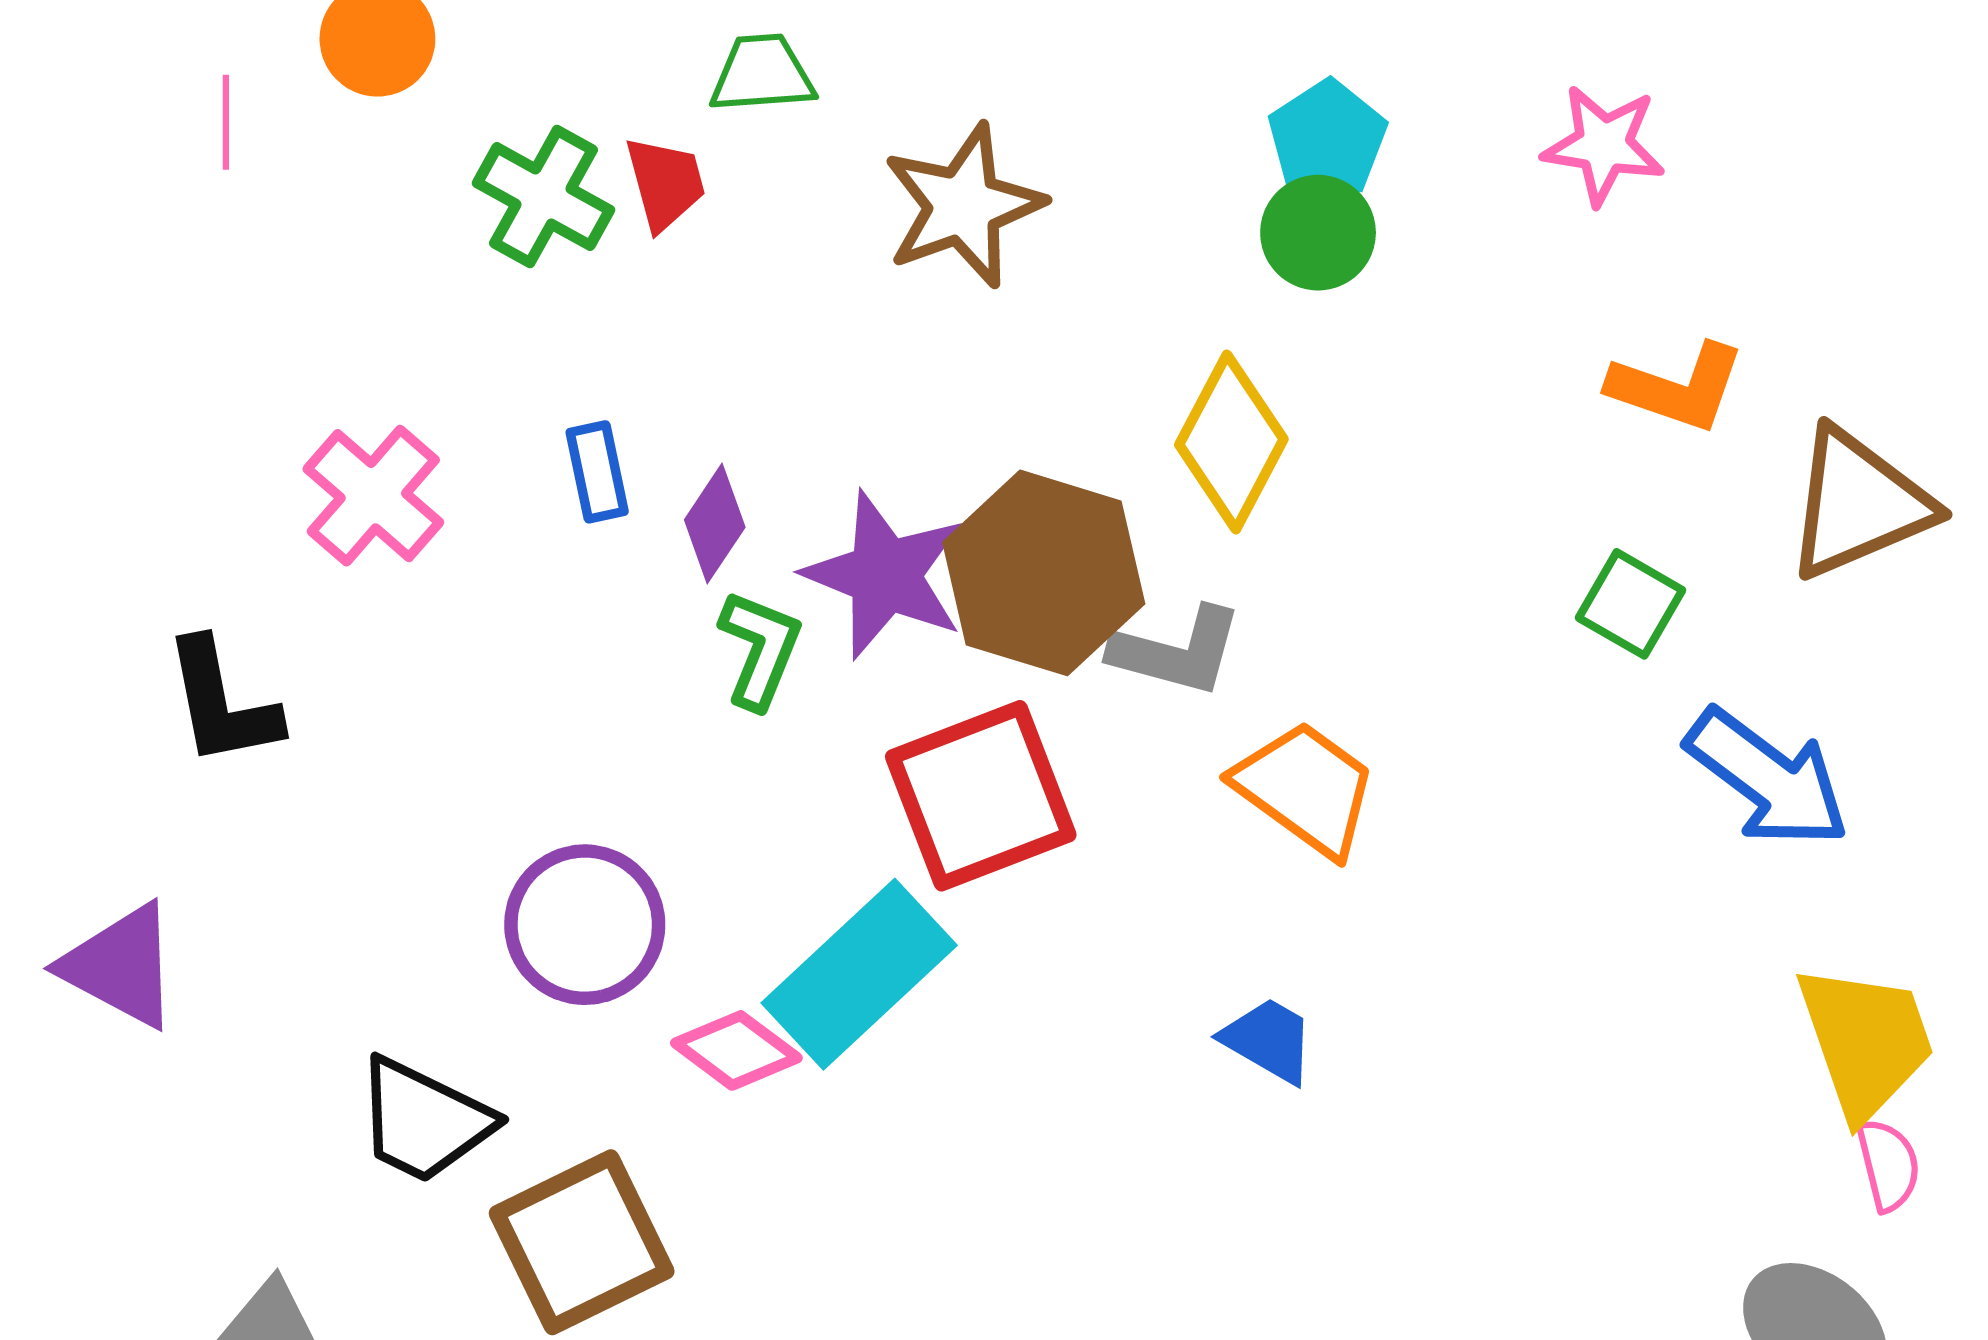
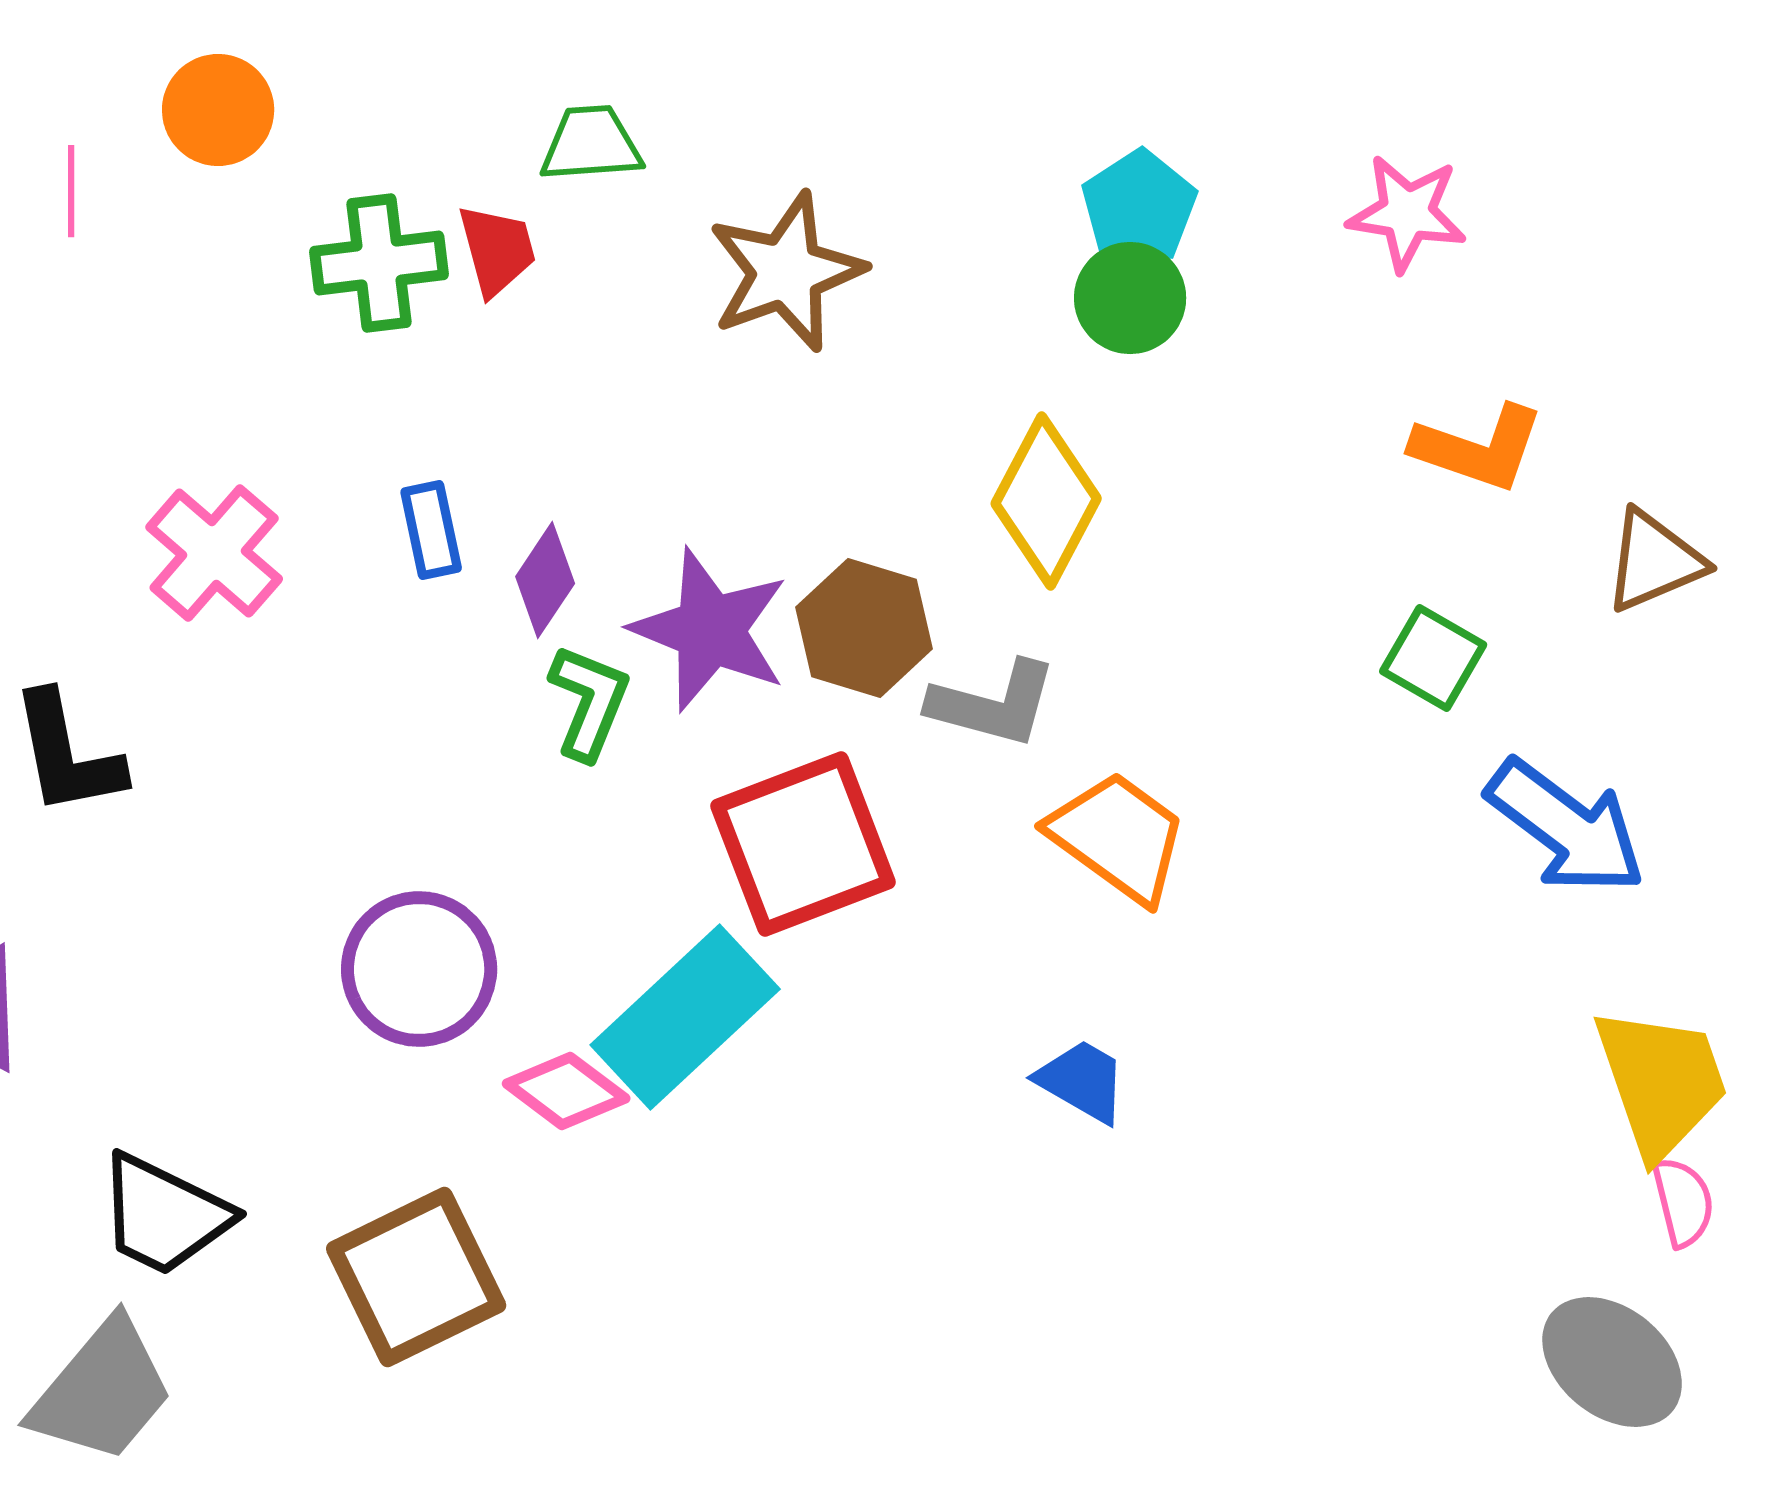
green cross: (543, 197) -> (379, 263), turned -36
brown triangle: (1858, 504) -> (1654, 561), size x0.7
brown hexagon: (1044, 573) -> (864, 628), size x0.7
black trapezoid: (424, 1121) -> (164, 1215), moved

